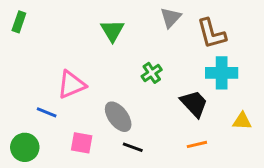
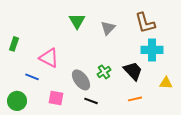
gray triangle: (171, 18) -> (108, 28), moved
green rectangle: (19, 22) -> (14, 44), moved
green cross: (152, 73) -> (104, 72), moved
pink triangle: (71, 85) -> (49, 58), turned 50

